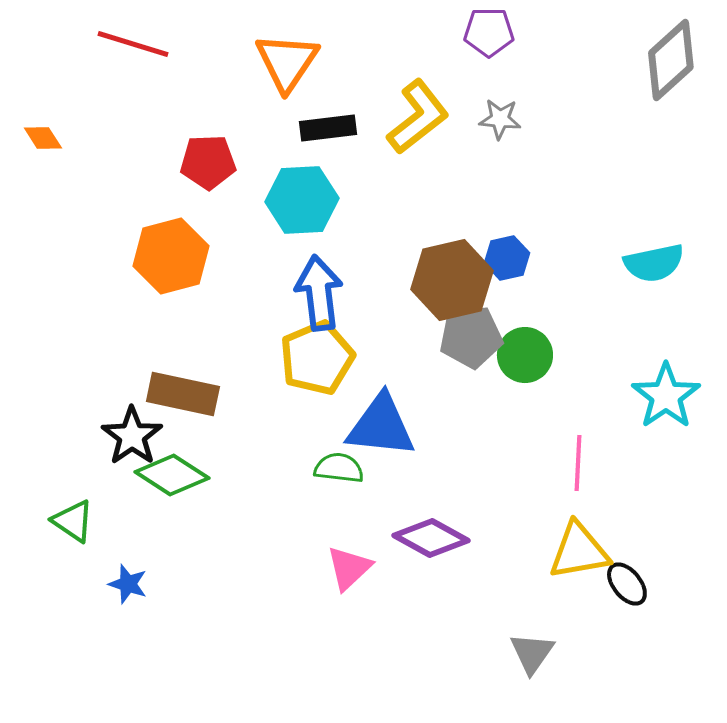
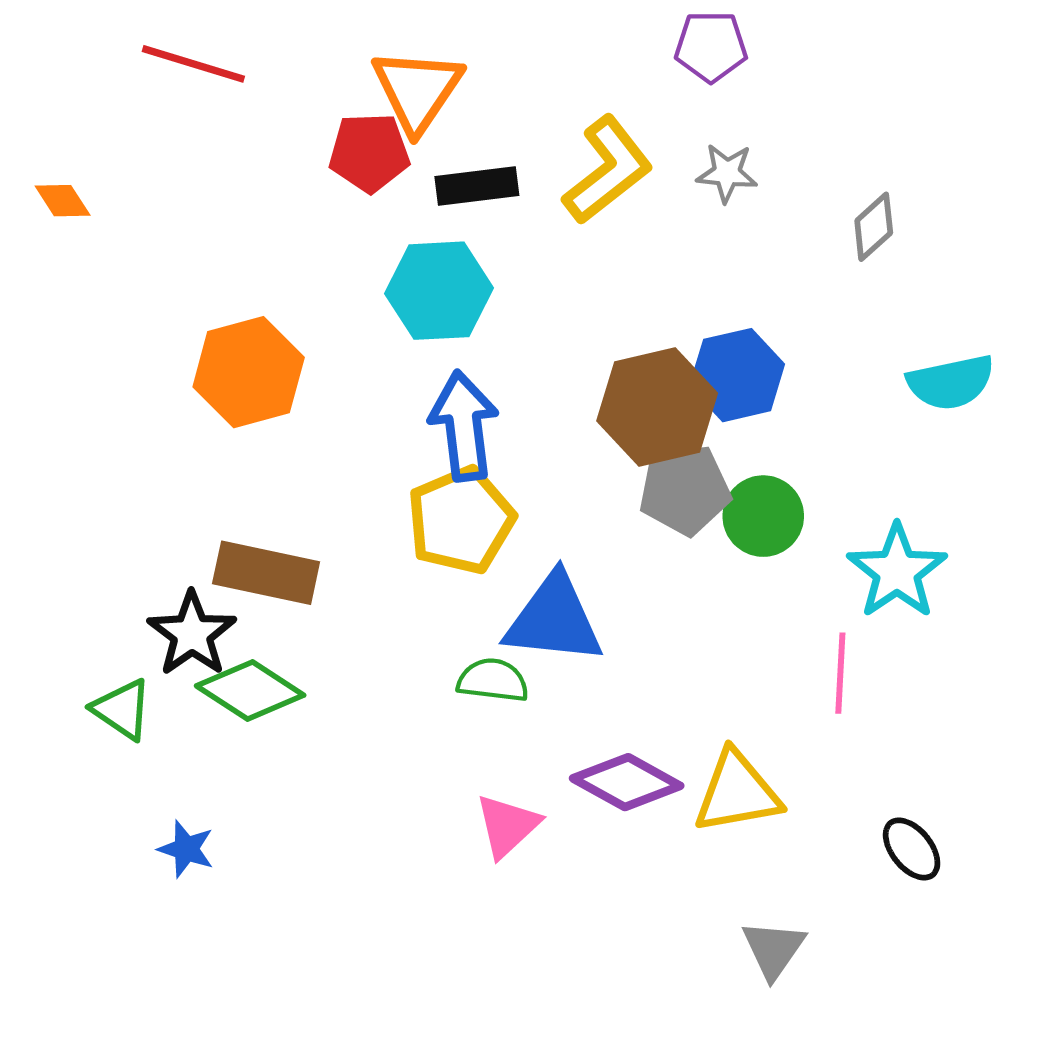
gray diamond: (671, 60) -> (874, 227), moved, size x0.6
red pentagon: (208, 162) -> (369, 153), moved
blue hexagon: (507, 258) -> (737, 375), size x1.4
cyan star: (666, 396) -> (897, 571), moved
green triangle: (73, 521) -> (122, 709), moved
yellow triangle: (579, 551) -> (737, 792), moved

